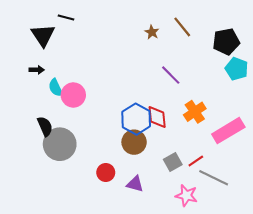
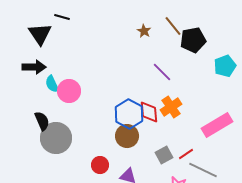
black pentagon: (226, 42) -> (193, 40), moved
cyan pentagon: (237, 69) -> (225, 66), turned 30
black arrow: (37, 70) -> (34, 67), size x1.6
orange cross: (195, 112) -> (171, 107), moved

